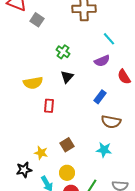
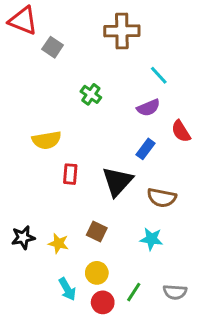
black triangle: (67, 77) -> (117, 181), moved, size x1.6
blue rectangle: (100, 97) -> (145, 149), moved
brown square: (67, 145) -> (97, 232), turned -32
black star: (24, 170) -> (23, 237), moved

